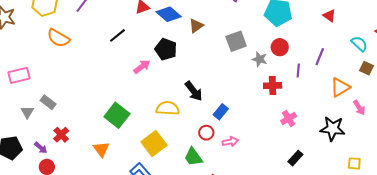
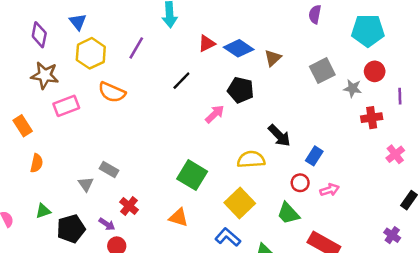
pink rectangle: (19, 75) -> (66, 106), moved
orange triangle: (101, 149) -> (179, 217), turned -30

